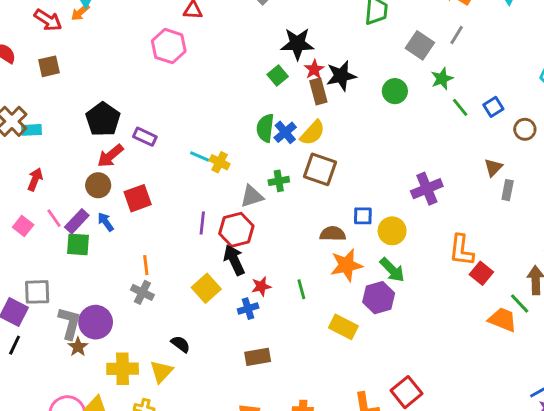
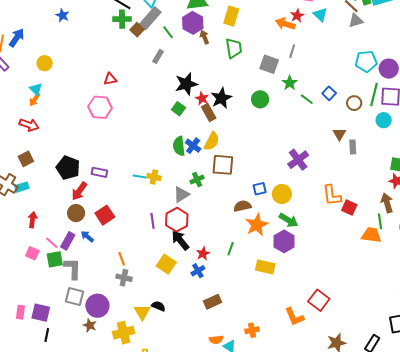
red arrow: (48, 20) -> (29, 125), moved
brown square: (49, 66) -> (26, 159), moved
green square: (78, 244) -> (55, 259), moved
green line: (301, 289) -> (231, 249), turned 48
gray square: (37, 292) -> (75, 297), moved, turned 30
green line: (520, 303) -> (380, 221), turned 49
gray L-shape: (70, 323) -> (73, 268), moved
yellow triangle: (161, 372) -> (142, 312), moved

